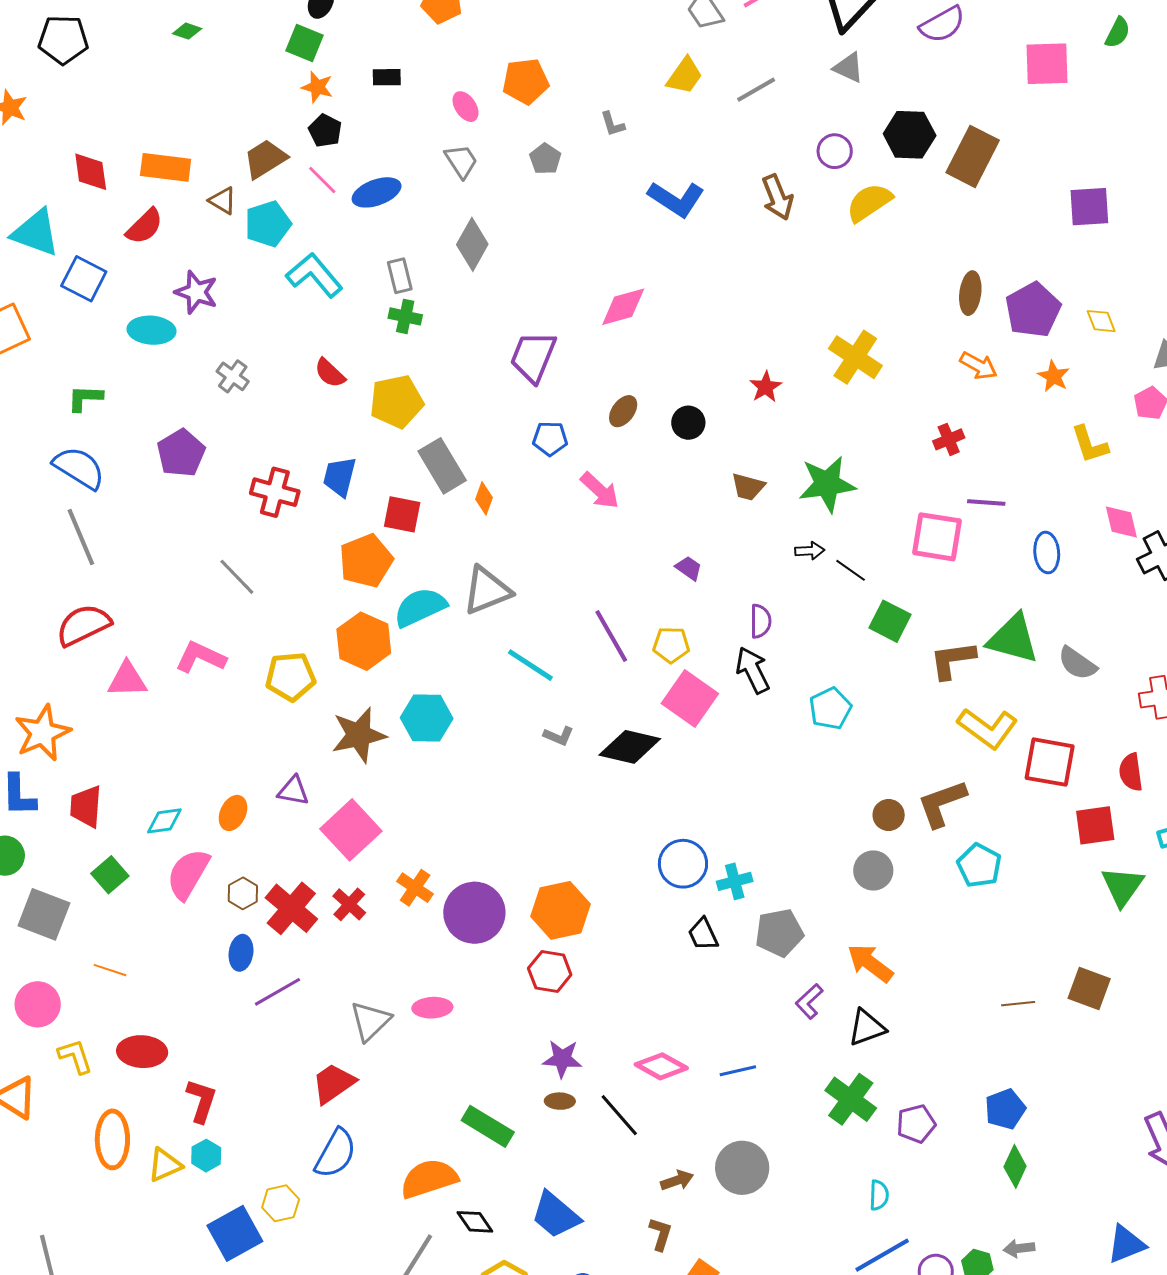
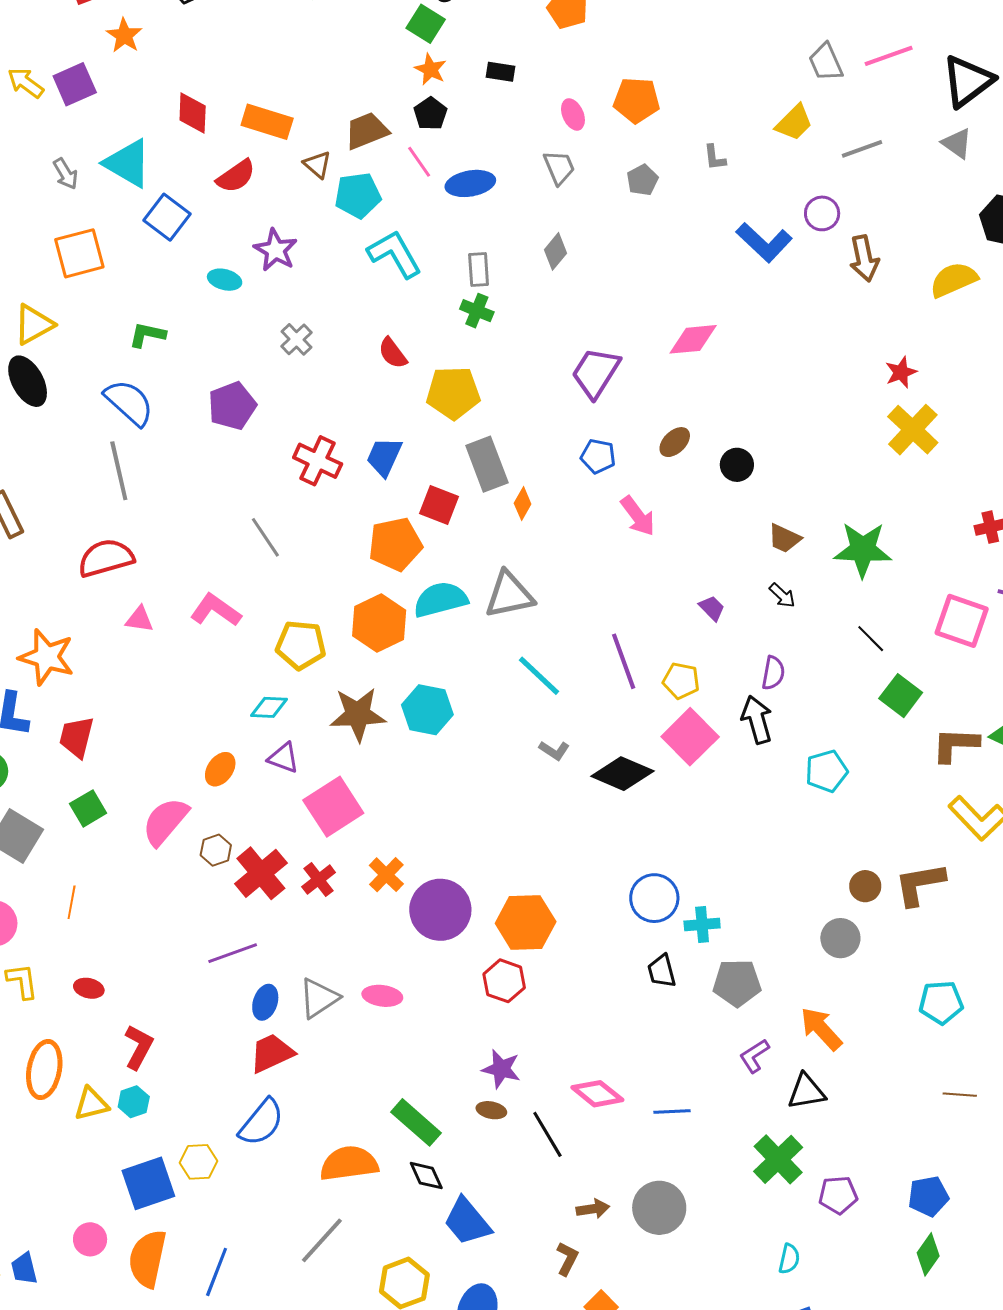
purple circle: (835, 151) -> (822, 213), moved
gray diamond: (472, 244) -> (555, 251), size x0.7
cyan ellipse: (151, 330) -> (225, 280), size x0.7
red star: (766, 387) -> (901, 372), moved
black arrow: (810, 551) -> (782, 595), moved, turned 36
pink triangle: (127, 680) -> (139, 619), size x0.7
orange star: (42, 733) -> (47, 657), turned 30
cyan diamond: (164, 821) -> (269, 707), moved
cyan pentagon: (979, 865) -> (941, 1003), moved, turned 30
blue ellipse: (241, 953) -> (265, 1002), moved
orange line: (110, 970) -> (72, 902), turned 72
red ellipse: (142, 1052) -> (89, 988), size x0.6
black diamond: (475, 1222) -> (426, 1176), moved

